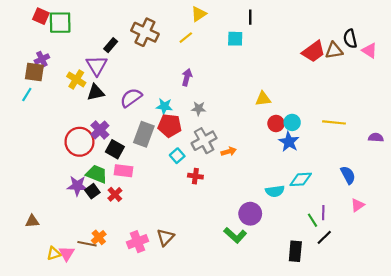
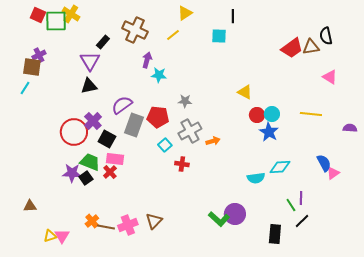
pink triangle: (369, 50) -> (330, 77), moved
purple arrow: (187, 77) -> (147, 60), moved
yellow cross: (76, 79) -> (71, 14), moved
purple semicircle: (131, 98) -> (122, 105), moved
yellow triangle: (263, 99) -> (245, 92), turned 35
cyan star: (164, 106) -> (159, 75), moved
red cross: (115, 194) -> (110, 172), moved
pink triangle: (358, 205) -> (333, 173), moved
purple circle: (250, 214) -> (235, 214), moved
brown line: (87, 244) -> (106, 227), moved

